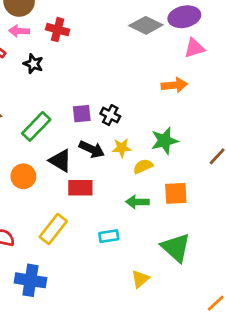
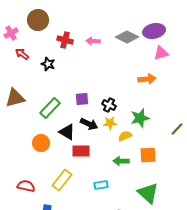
pink arrow: (19, 31) -> (93, 41), moved
black cross: (110, 115) -> (109, 105), moved

